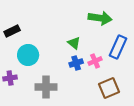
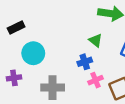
green triangle: (74, 43) -> (95, 40), moved
pink cross: (95, 61) -> (95, 80), moved

